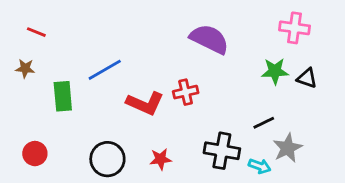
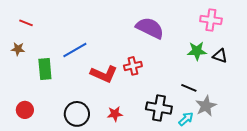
black line: (264, 123) -> (189, 88), turned 49
cyan arrow: (260, 166) -> (186, 119), turned -63

